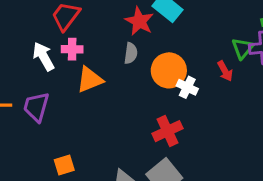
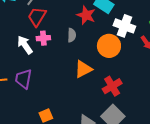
gray semicircle: (131, 53) -> (72, 35), moved
orange triangle: (90, 80) -> (83, 69), moved
white cross: (187, 87) -> (124, 26), moved, size x1.5

